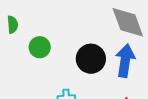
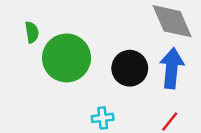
green circle: (40, 47) -> (67, 58), size x1.8

